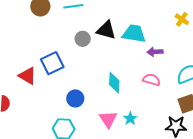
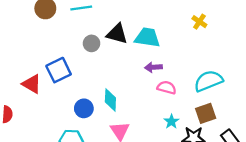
purple arrow: (155, 52) -> (154, 67), moved
cyan diamond: (114, 83) -> (110, 100), moved
cyan star: (130, 119) -> (171, 122), moved

